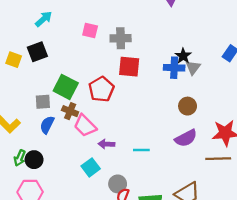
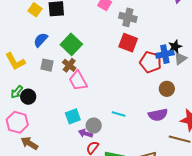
blue cross: (174, 68) -> (165, 54), turned -30
red pentagon: (101, 89) -> (151, 62), moved, turned 30
gray square: (43, 102) -> (47, 65), moved
blue semicircle: (47, 125) -> (41, 40), moved
purple arrow: (106, 144) -> (85, 133), moved
gray circle: (118, 184) -> (94, 126), moved

